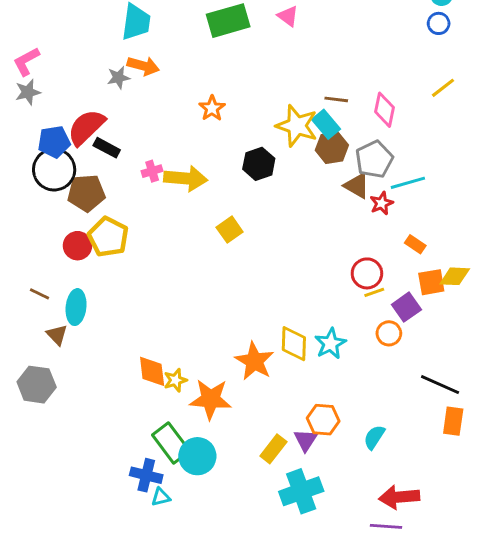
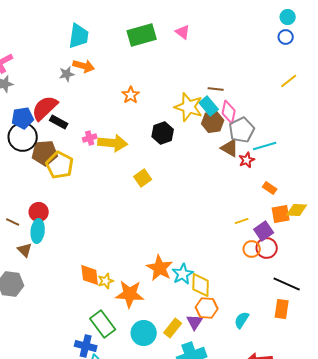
pink diamond: (385, 110) -> (229, 112), moved
yellow pentagon: (108, 237) -> (60, 165), moved
red circle: (77, 246) -> (39, 212), moved
red circle: (367, 273) -> (267, 248), moved
yellow diamond: (294, 344) -> (201, 285), moved
cyan star: (330, 344) -> (183, 274), moved
orange rectangle: (453, 421) -> (282, 309), moved
cyan circle: (197, 456) -> (144, 333), moved

